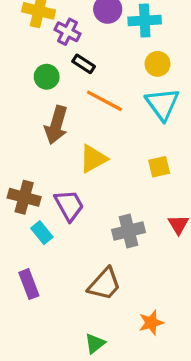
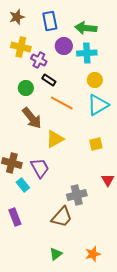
cyan triangle: (162, 104) -> (98, 105), turned 35
brown arrow: (56, 125) -> (32, 118), turned -55
gray cross: (129, 231) -> (77, 195), moved
orange star: (151, 323) -> (93, 254), moved

